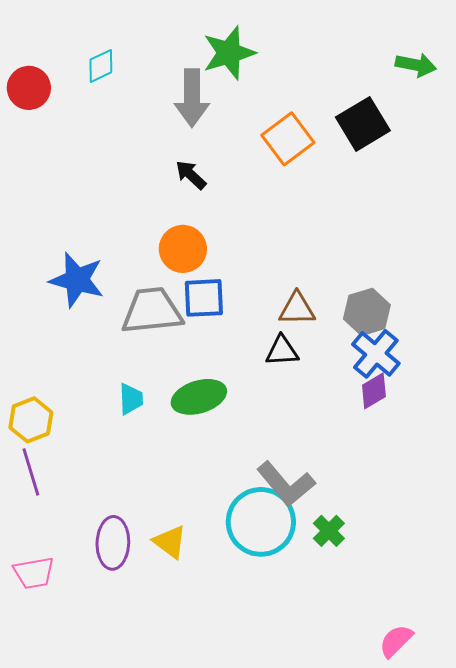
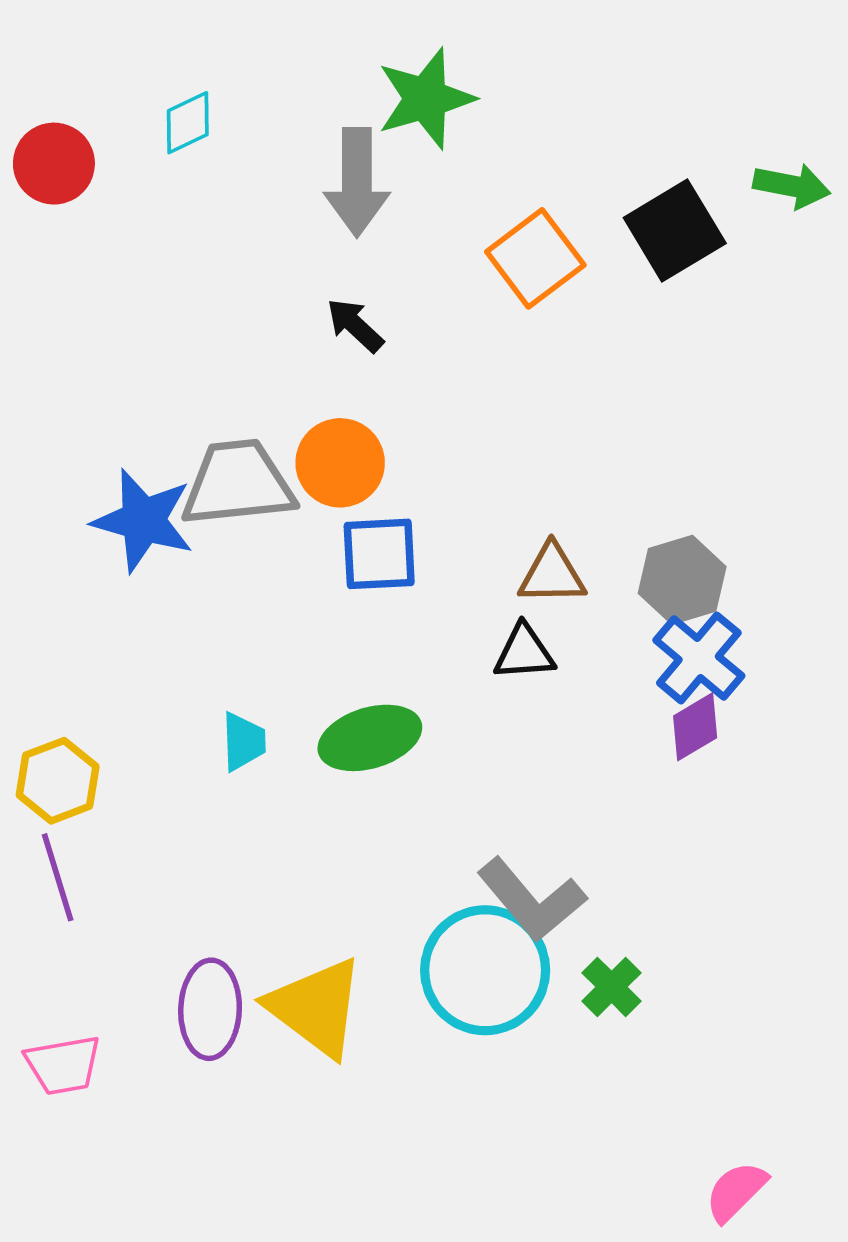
green arrow: (416, 65) -> (792, 186), moved
gray trapezoid: (152, 311) -> (238, 483), moved
yellow triangle: (170, 542) -> (316, 1007), size x1.6

